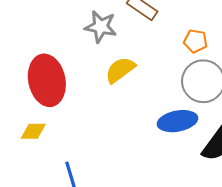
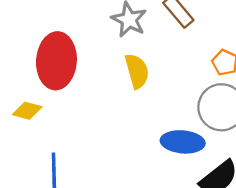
yellow semicircle: (120, 70) -> (137, 71), turned 96

